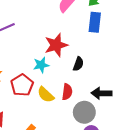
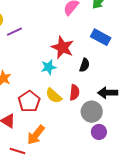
blue rectangle: (95, 22) -> (101, 37), moved, turned -66
red star: (56, 45) -> (62, 47), turned -30
red pentagon: (22, 85) -> (29, 101), moved

